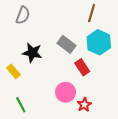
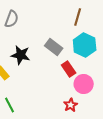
pink circle: (66, 92) -> (84, 84), moved

